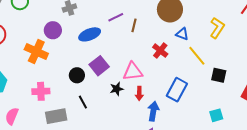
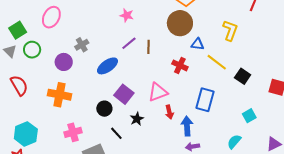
purple circle: (53, 30) -> (64, 62), moved
black square: (219, 75) -> (243, 76), turned 35
black star: (117, 89) -> (137, 119), moved

